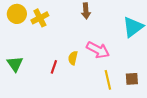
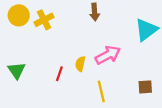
pink arrow: (98, 50) -> (108, 55), turned -55
yellow line: (108, 80) -> (101, 91), moved

